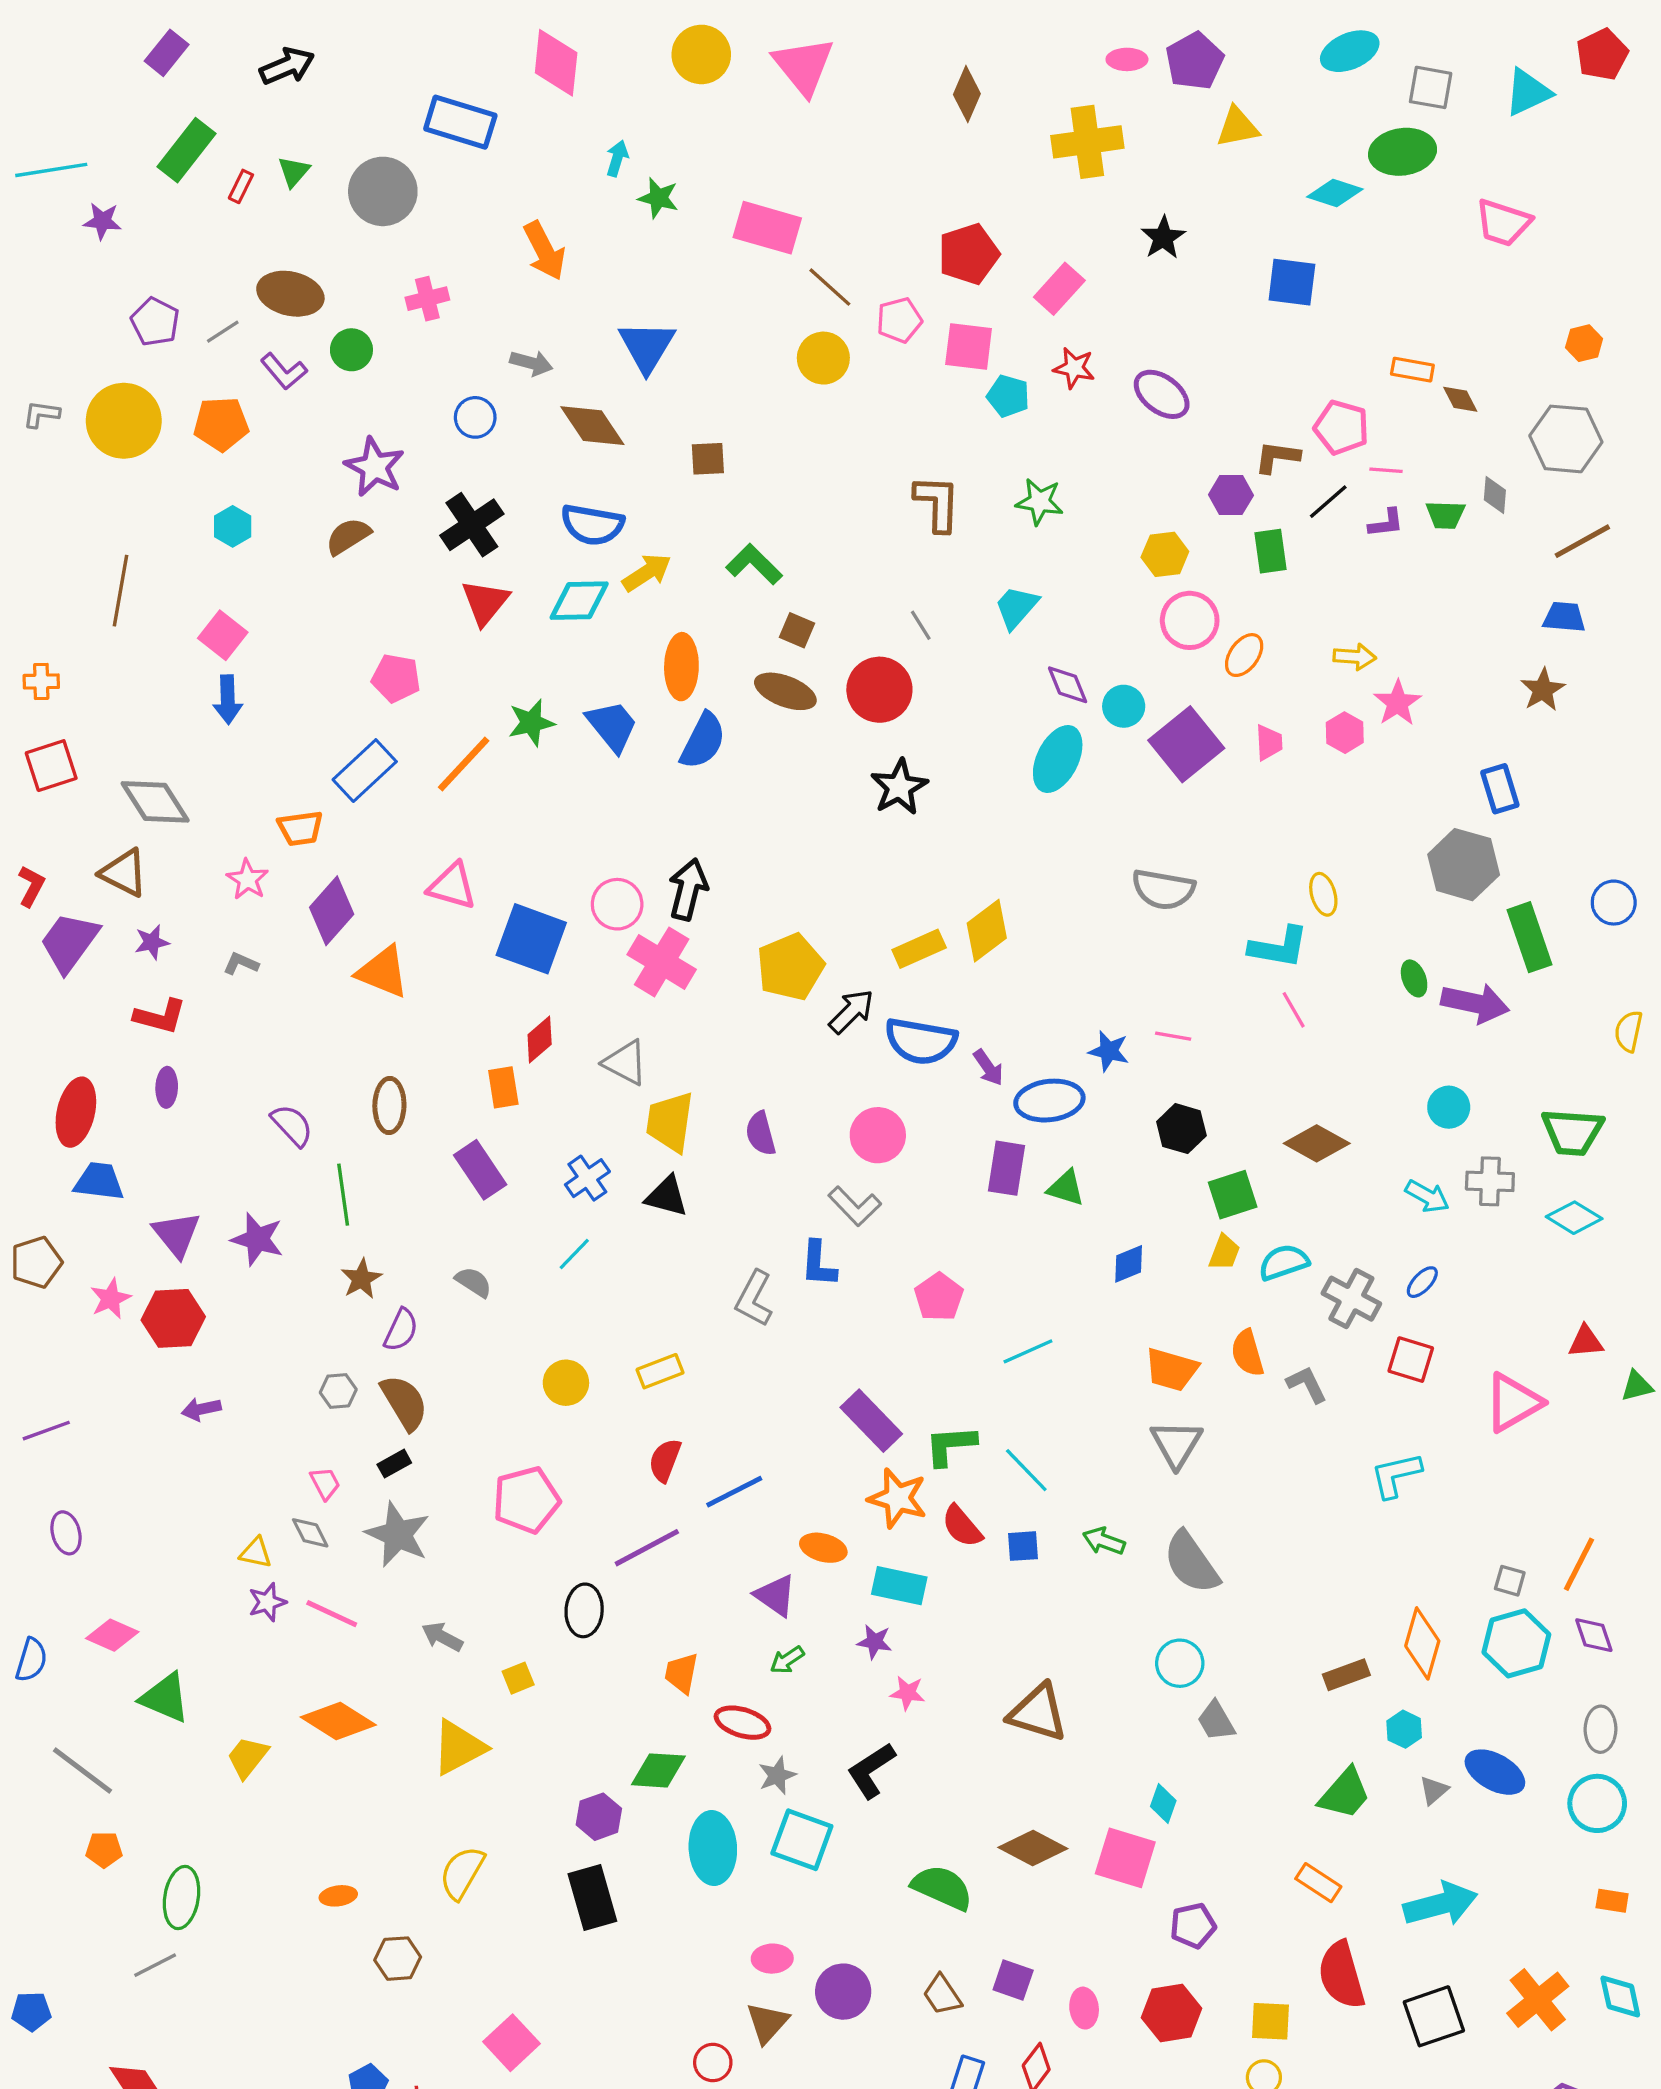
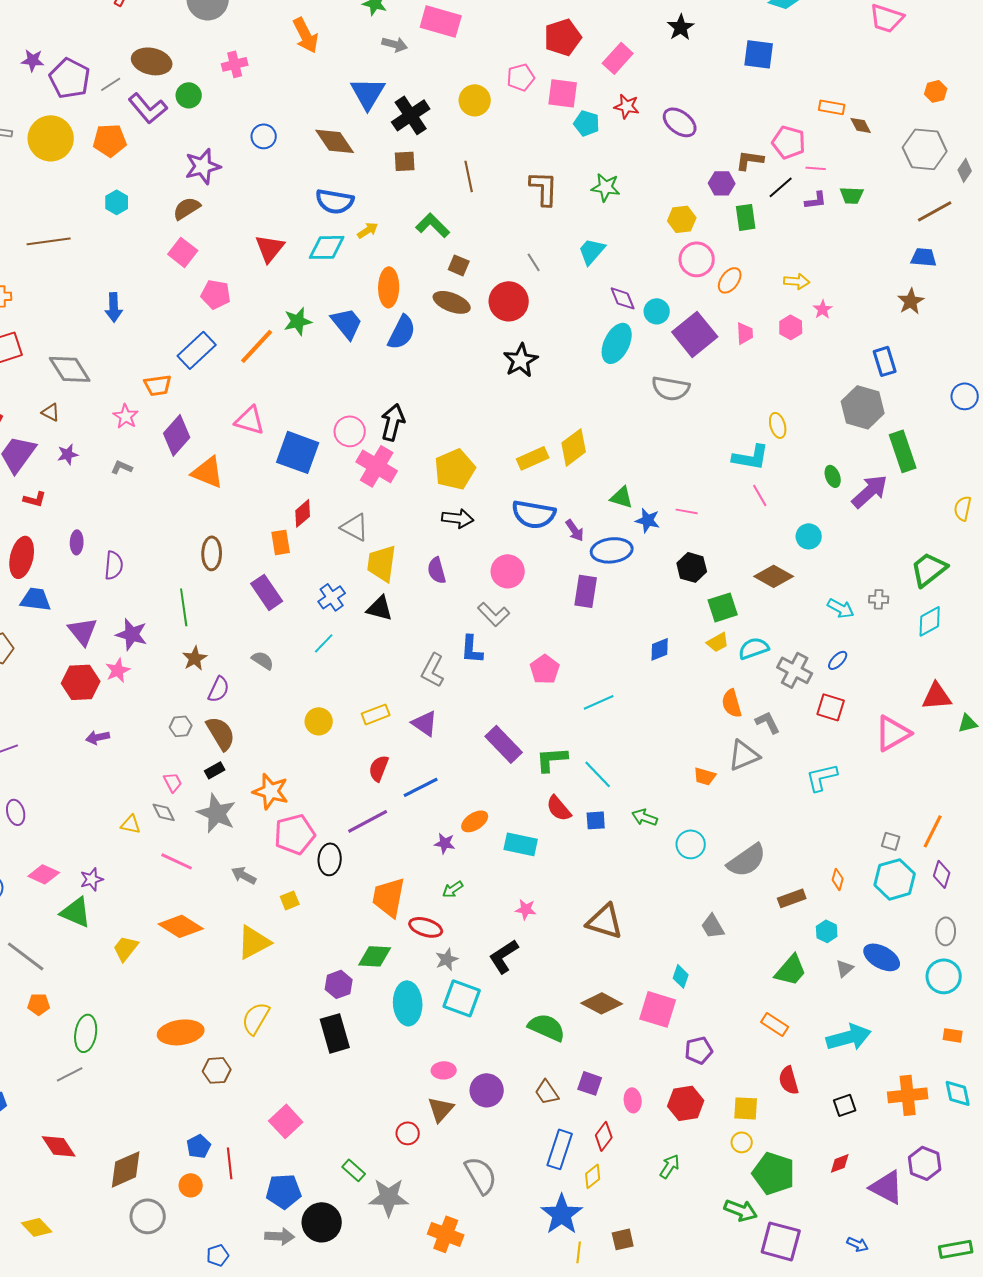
purple star: (102, 221) -> (33, 60), moved
brown line: (830, 287) -> (469, 176), moved, turned 36
purple pentagon: (155, 322) -> (70, 78), size x1.4
gray arrow: (531, 363) -> (395, 44), moved
purple L-shape: (284, 371) -> (148, 108), size x1.4
purple star: (375, 467) -> (203, 166), turned 30
gray diamond: (1495, 495) -> (965, 170), moved, turned 30
black cross: (472, 525) -> (411, 115), moved
yellow arrow: (647, 573) -> (368, 230), size x0.7
brown line: (120, 591) -> (49, 241), turned 72
pink square: (223, 635) -> (183, 252), moved
pink star: (1398, 703) -> (823, 309), size x0.7
brown triangle: (124, 873) -> (51, 412), size x0.6
gray semicircle: (1163, 889) -> (671, 388), moved
blue circle: (1614, 903) -> (965, 396), moved
purple arrow: (1475, 1003) -> (870, 491), turned -54
black arrow: (851, 1011) -> (458, 518), moved, turned 52
red L-shape: (160, 1016) -> (35, 499), moved, size x0.7
cyan circle: (1449, 1107) -> (809, 536), moved
purple semicircle: (292, 1125) -> (114, 565), moved, turned 48
green trapezoid: (1572, 1132) -> (929, 569), turned 138
gray cross: (1490, 1181) -> (879, 599), size x0.7
green triangle: (1066, 1188) -> (622, 497), moved
cyan diamond: (1574, 1218) -> (930, 621), turned -60
yellow trapezoid: (1224, 1252) -> (718, 642), turned 40
pink star: (111, 1299) -> (118, 670), moved
red triangle: (1586, 1341) -> (937, 696), size x1.4
orange trapezoid: (1172, 1370) -> (705, 776), moved, size x0.7
gray triangle: (1176, 1444) -> (744, 755), moved, turned 36
orange star: (898, 1498) -> (271, 791), moved
pink pentagon: (526, 1500) -> (295, 834), moved
orange ellipse: (823, 1548) -> (475, 821), turned -48
gray semicircle: (1191, 1563) -> (747, 860), moved, turned -90
purple triangle: (776, 1596) -> (425, 723), moved
purple star: (267, 1602) -> (92, 879), moved
purple diamond: (1594, 1635) -> (942, 874), turned 36
purple star: (875, 1642) -> (445, 843), moved
orange diamond: (1422, 1643) -> (838, 879), size x0.5
cyan circle: (1180, 1663) -> (691, 844), moved
orange trapezoid: (681, 1673) -> (389, 897), size x1.6
orange ellipse: (338, 1896) -> (181, 1032), size x2.0
red semicircle: (1341, 1975) -> (789, 1080), size x0.7
orange cross: (1538, 2000) -> (908, 1095), turned 33
black square: (1434, 2016) -> (845, 1105), size x0.6

